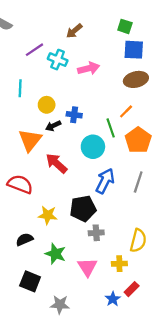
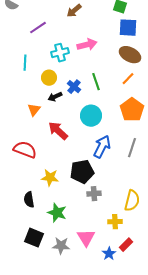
cyan cross: (58, 60) -> (60, 53), moved, turned -36
brown ellipse: (136, 79) -> (130, 55), turned 40
orange line: (126, 111) -> (128, 79), moved
blue cross: (74, 115) -> (74, 87), turned 32
green line: (111, 128) -> (96, 82), moved
orange triangle: (30, 140) -> (34, 110), size x0.6
black semicircle: (25, 239) -> (29, 200), turned -77
pink triangle: (87, 267) -> (86, 238), moved
gray star: (60, 305) -> (61, 246), moved

